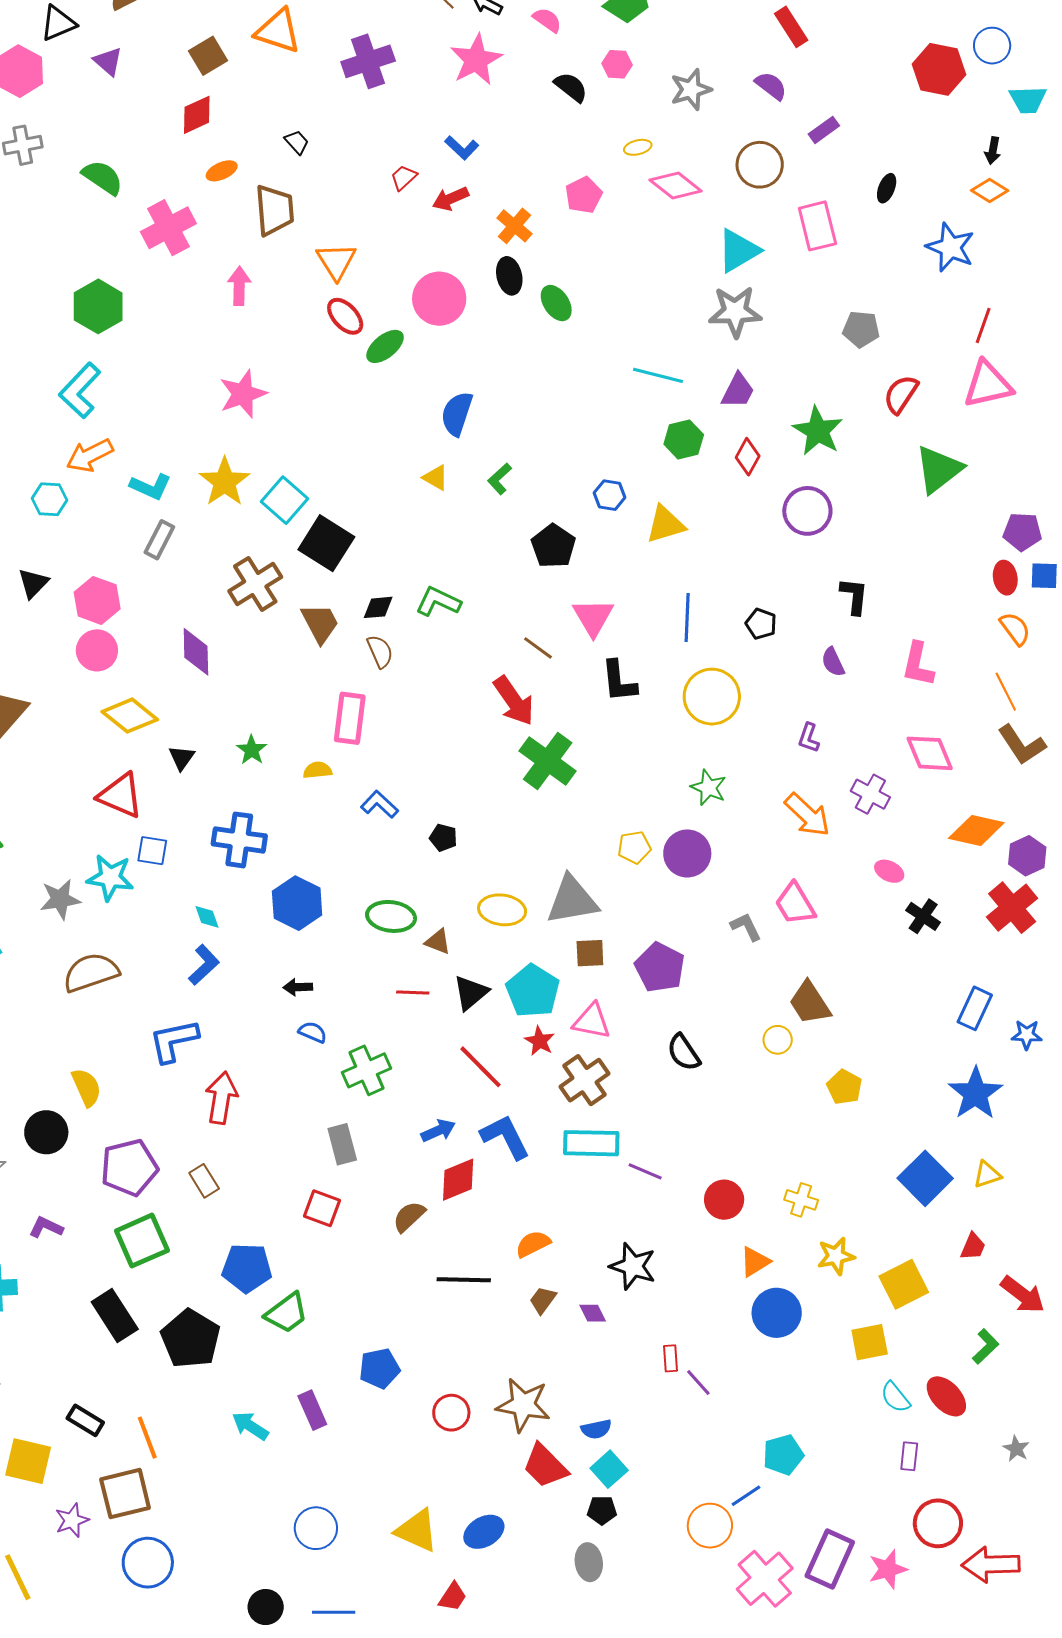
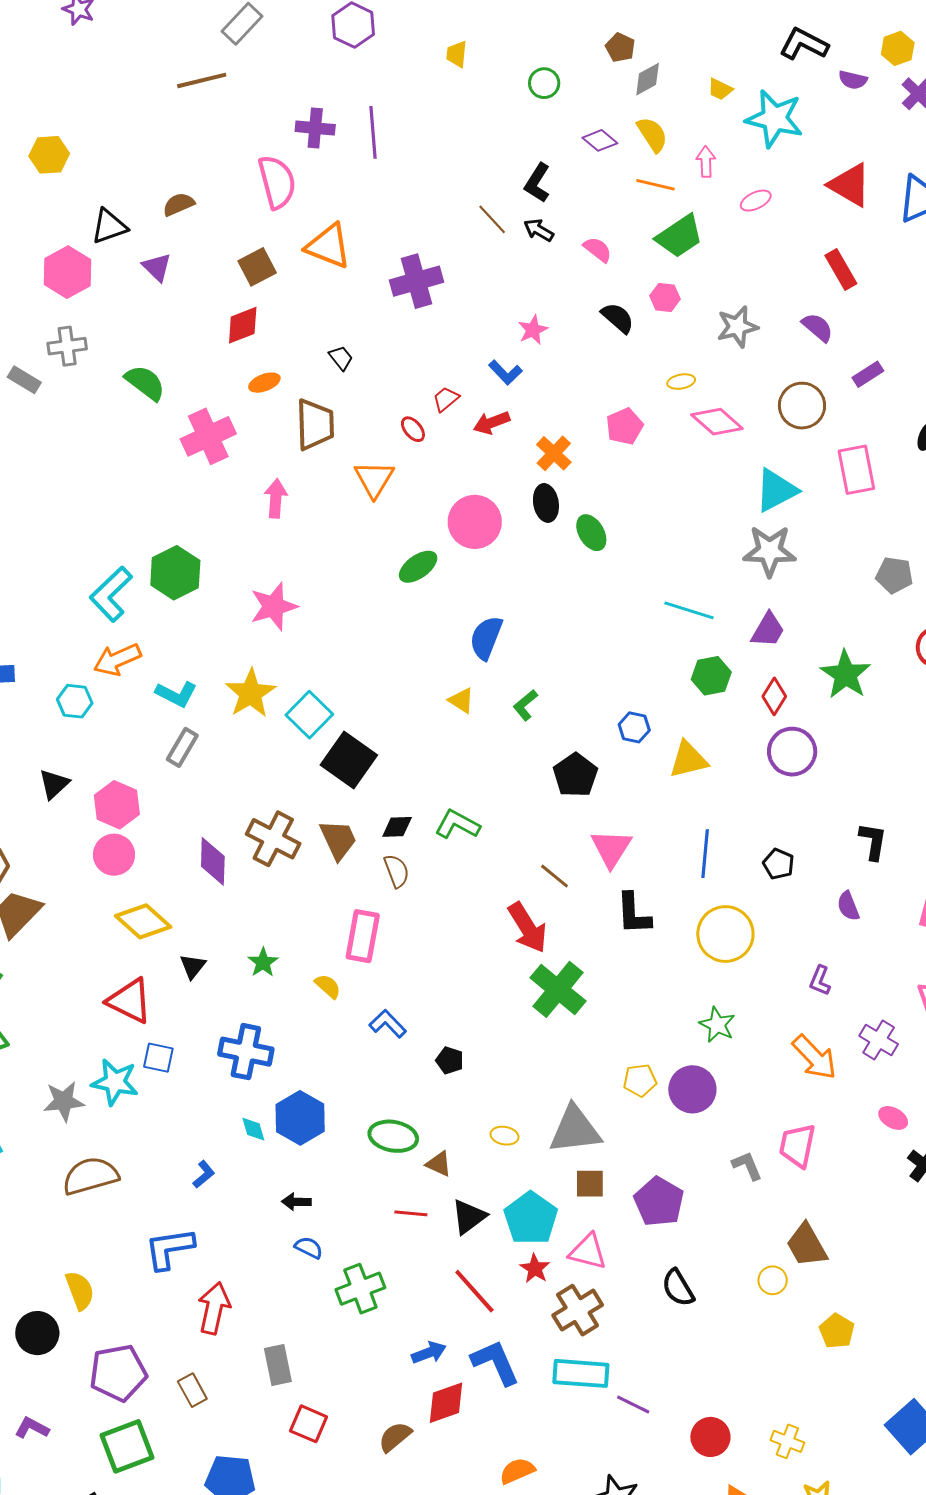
pink star: (476, 60) -> (533, 330), moved, size x0.6
green hexagon: (98, 306) -> (175, 573), moved
red ellipse: (345, 316) -> (413, 429), moved, size x0.7
purple circle: (807, 511) -> (792, 752), moved
brown cross: (255, 584) -> (273, 839), moved, turned -34
yellow semicircle: (318, 770) -> (328, 986), turned 44
pink trapezoid: (795, 904) -> (797, 1145), turned 39
yellow ellipse: (502, 910) -> (504, 1136), size x0.6
cyan diamond: (207, 917) -> (253, 1129), moved
blue L-shape: (204, 965) -> (204, 1174), size x0.7
gray rectangle: (342, 1144) -> (278, 1365), moved

